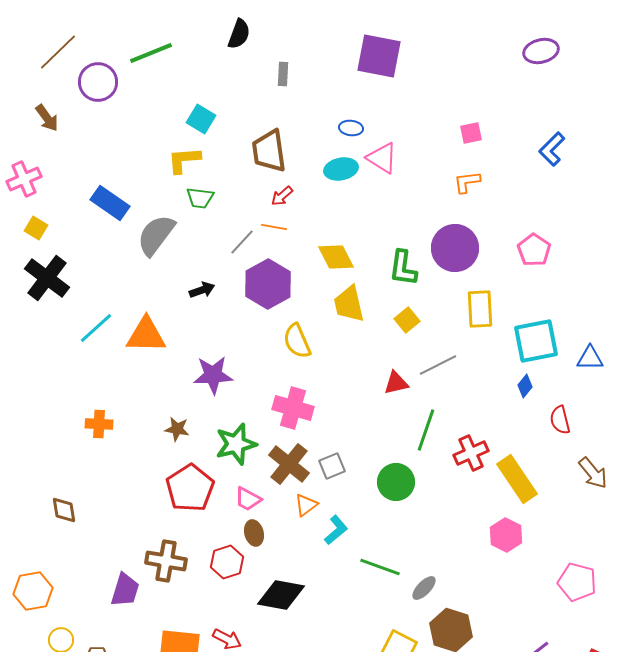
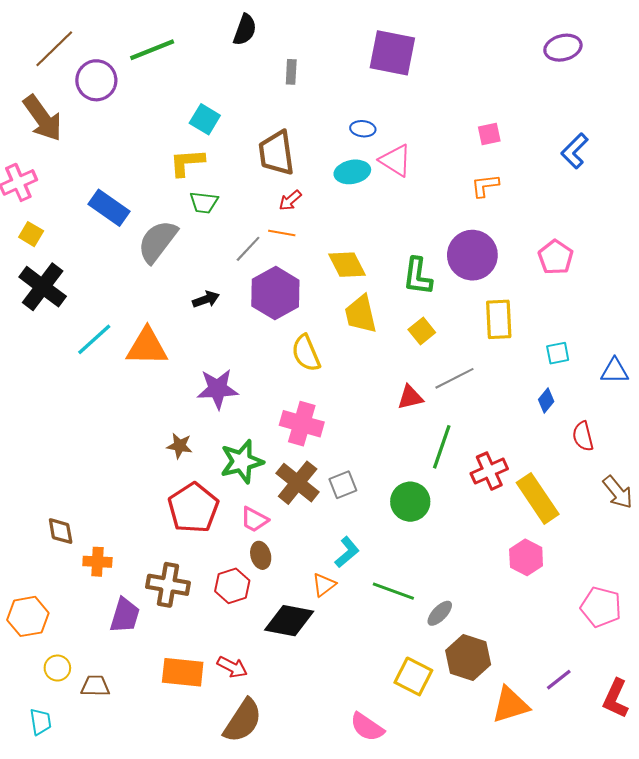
brown arrow: (47, 118) -> (43, 118), size x1.6
cyan square: (536, 341) -> (558, 353), size x0.5
orange cross: (99, 424) -> (97, 562), moved
orange triangle: (306, 505) -> (324, 585), moved

